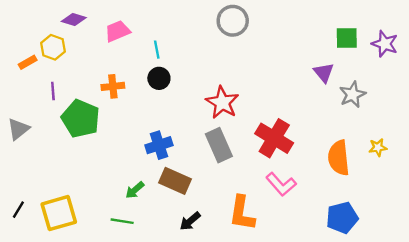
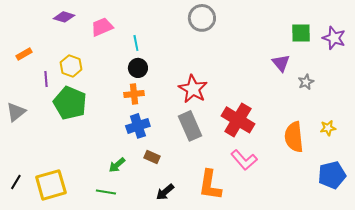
yellow hexagon: (53, 47) -> (71, 66), moved
orange cross: (113, 86) -> (134, 94), moved
gray star: (352, 94) -> (306, 82), size x0.7
brown rectangle: (175, 181) -> (152, 157), size x0.6
blue pentagon: (342, 218) -> (332, 175), moved

